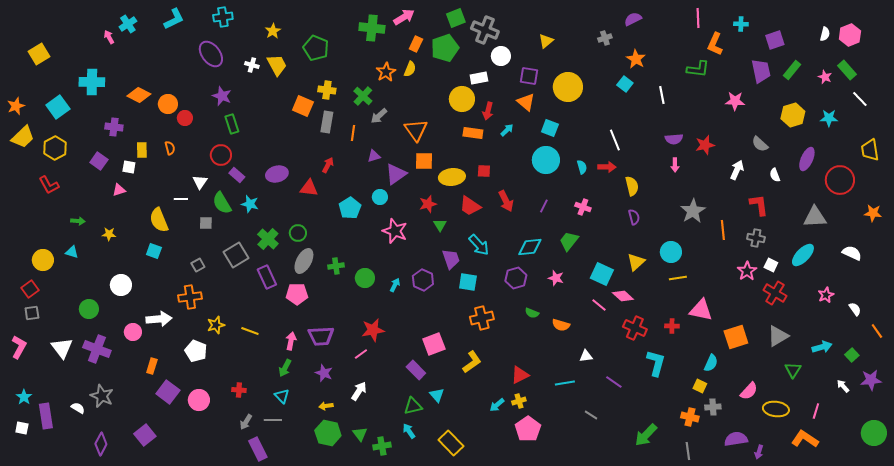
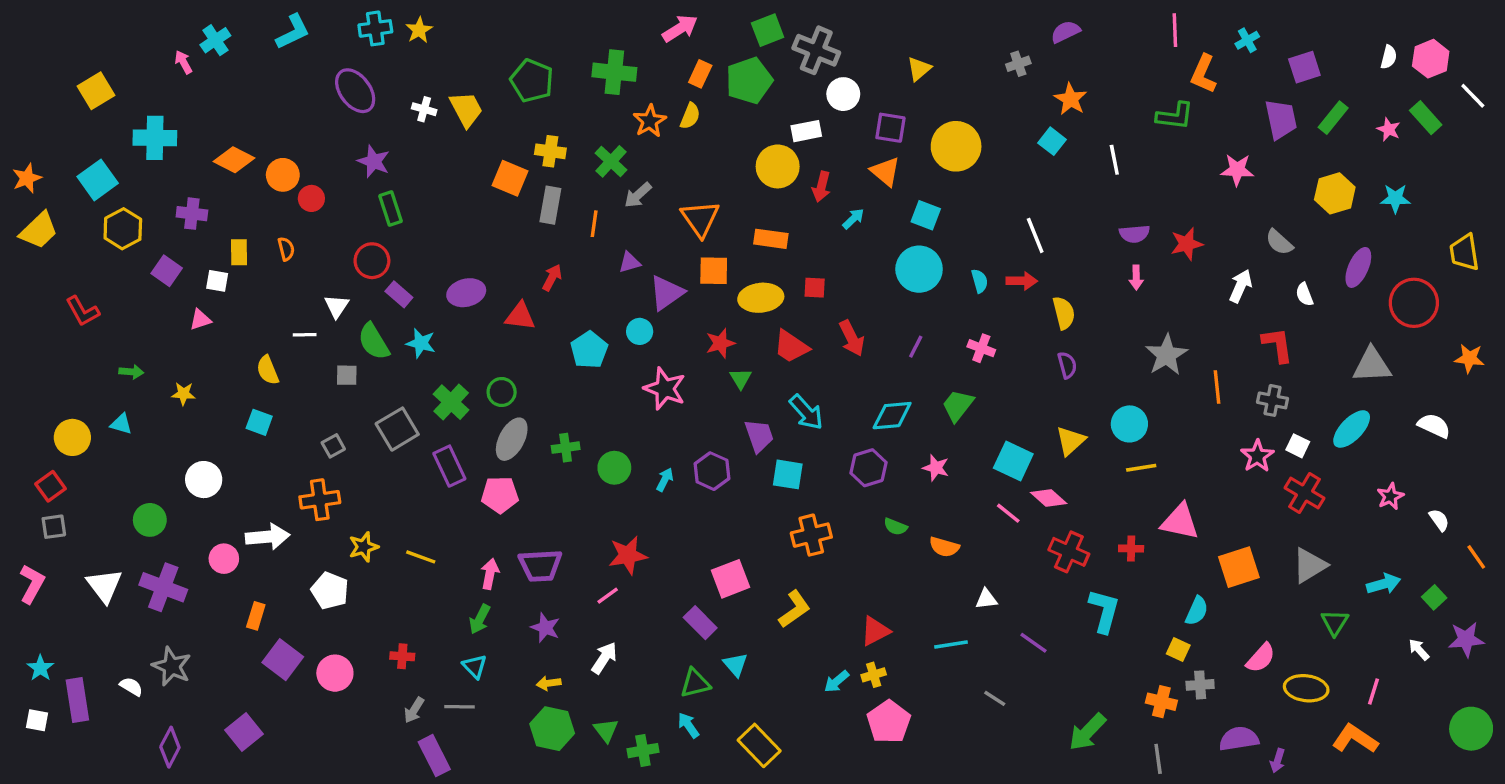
cyan cross: (741, 24) -> (1247, 40), turned -32
green cross: (372, 28) -> (614, 72), moved
yellow star: (273, 31) -> (419, 30), moved
yellow square: (39, 54) -> (96, 91), moved
white line: (860, 99) -> (1473, 96), moved
orange rectangle: (473, 133) -> (771, 239), moved
yellow hexagon: (55, 148) -> (123, 229), moved
yellow semicircle: (159, 220) -> (268, 370), size x0.7

